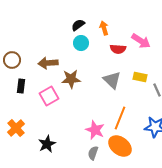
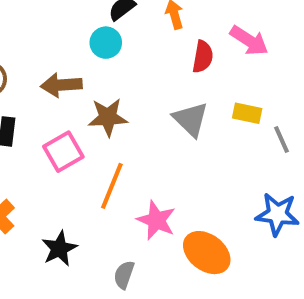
cyan circle: (81, 43) -> (106, 43), moved
red semicircle: (118, 49) -> (203, 57), turned -84
orange line: (120, 118) -> (112, 186), moved
gray semicircle: (93, 153) -> (124, 275), moved

